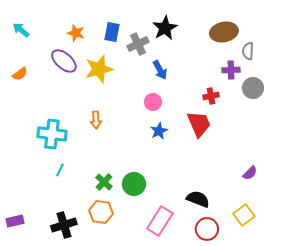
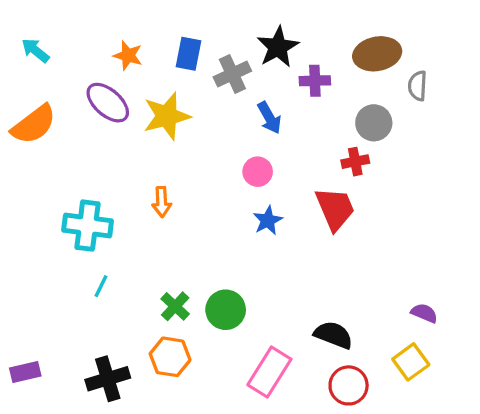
purple cross: (231, 70) -> (315, 81), moved
orange semicircle: (20, 74) -> (34, 124), size x1.8
gray circle: (253, 88) -> (374, 123), moved
purple semicircle: (250, 173) -> (424, 313), moved, turned -112

